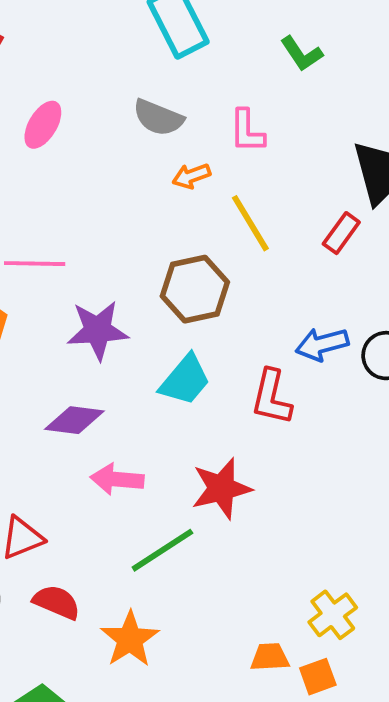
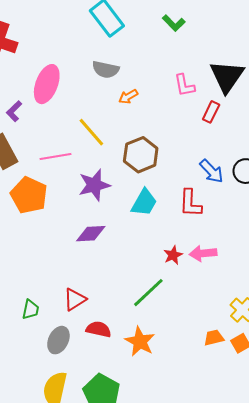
pink ellipse: (43, 125) -> (47, 84), size x1.5
pink L-shape: (247, 131) -> (184, 85), moved
yellow line: (250, 223) -> (91, 132), moved
blue arrow: (322, 344) -> (211, 171), turned -108
pink arrow: (117, 479) -> (203, 253), moved
red star: (221, 488) -> (173, 255), size x0.6

